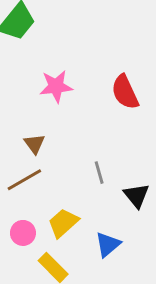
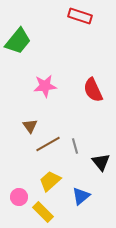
brown line: (24, 180) -> (48, 144), moved
pink circle: (23, 233) -> (19, 197), moved

